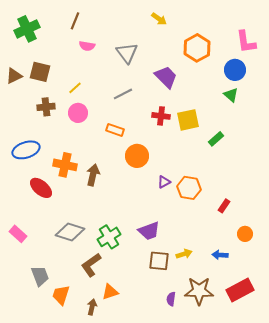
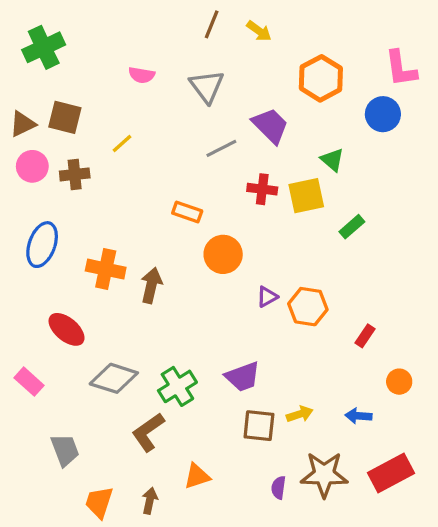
brown line: (75, 21) -> (212, 24), moved
gray line: (123, 94) -> (221, 148), moved
green triangle: (231, 95) -> (332, 160), moved
pink circle: (78, 113) -> (32, 166), moved
blue ellipse: (26, 150) -> (42, 245), turned -52
red ellipse: (41, 188) -> (67, 329), moved
orange triangle: (110, 292) -> (197, 476), moved
orange trapezoid: (61, 295) -> (99, 502), moved

